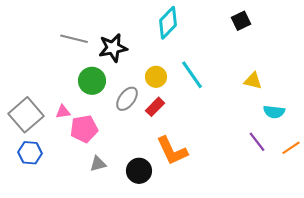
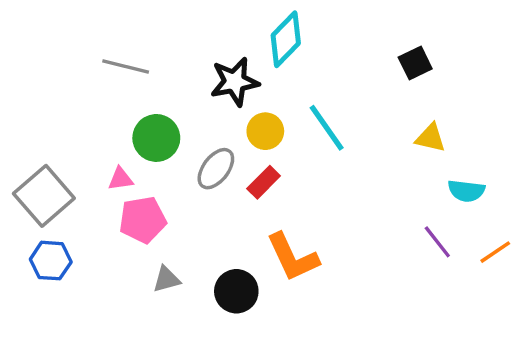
black square: (241, 21) -> (415, 63), moved
black star: (113, 48) -> (235, 82), moved
pink triangle: (63, 112) -> (121, 179), moved

